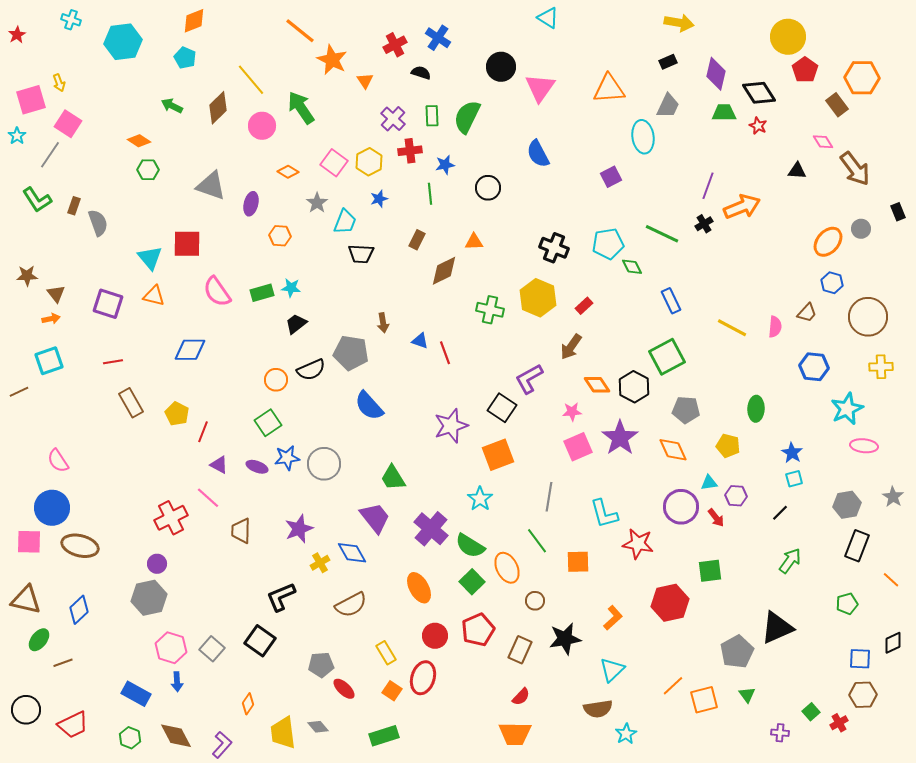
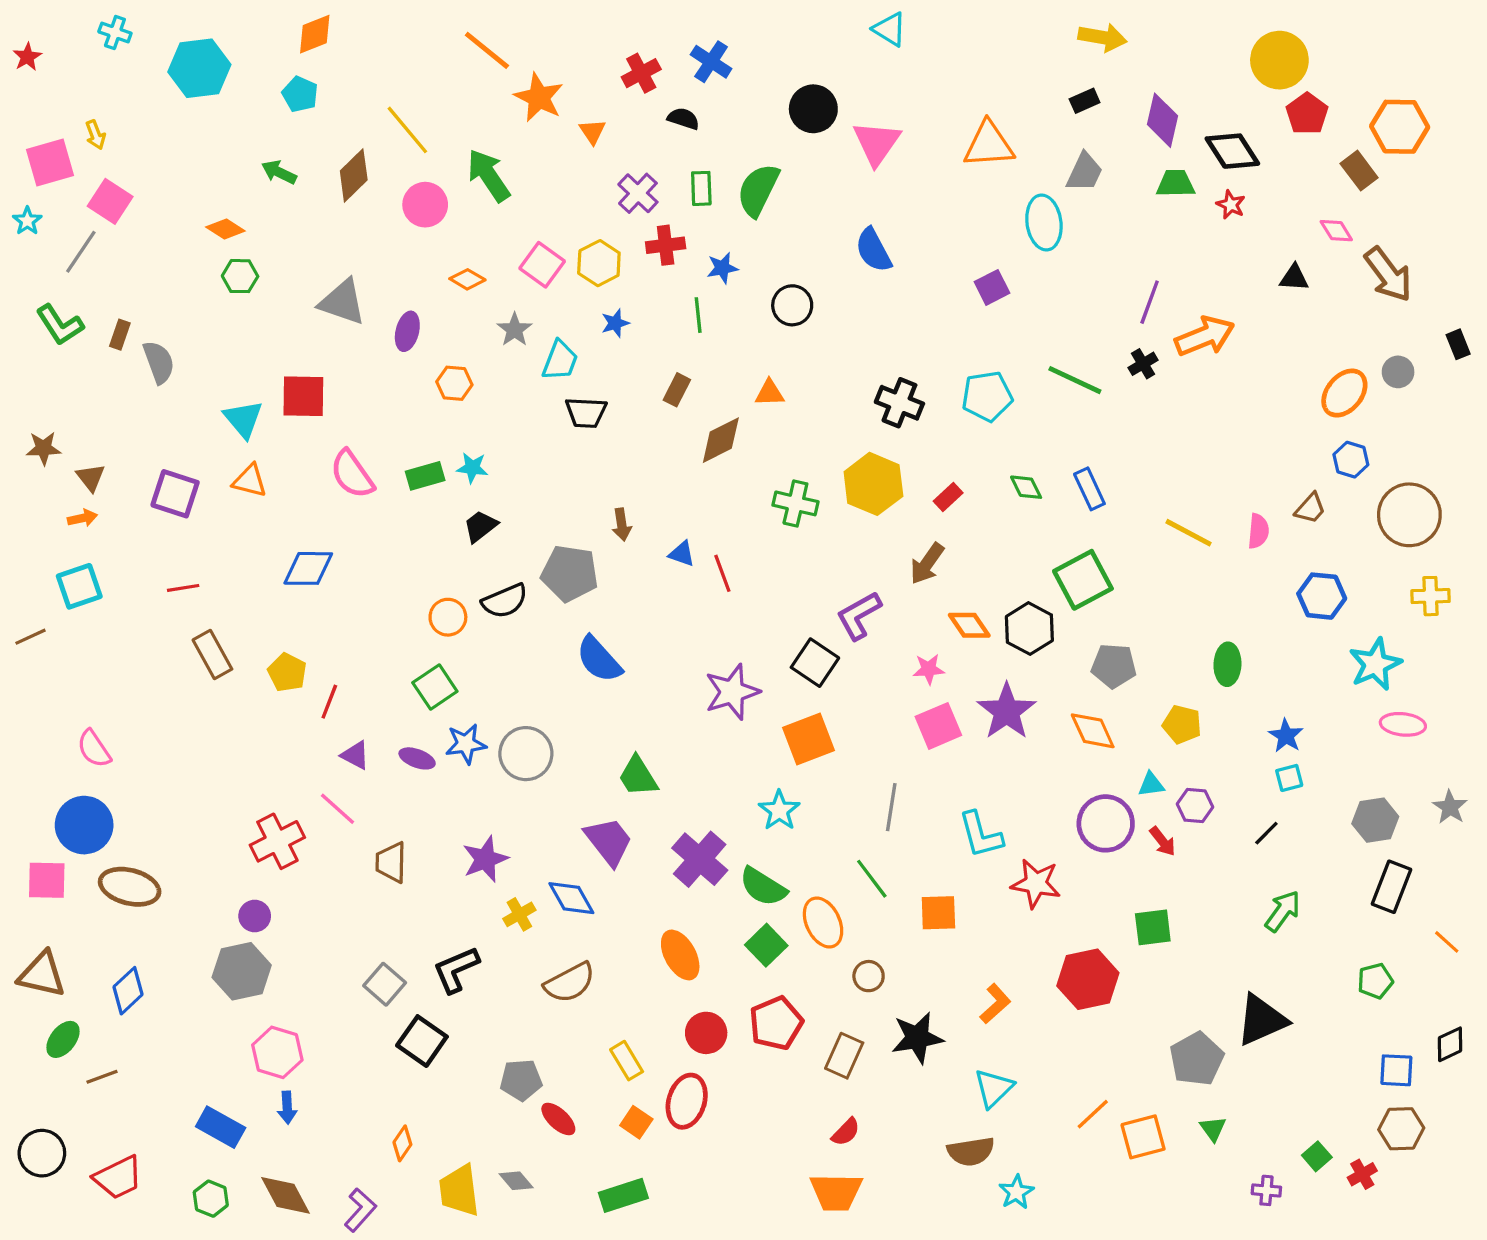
green diamond: (632, 267) -> (1026, 487), moved
gray square: (212, 649) -> (385, 984), moved

